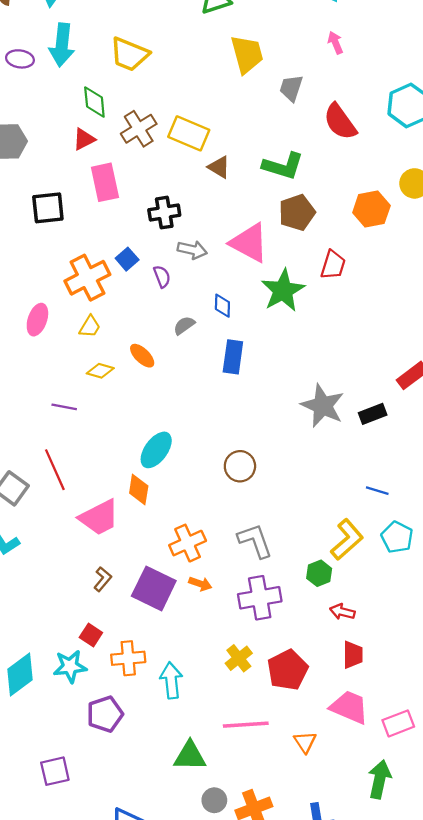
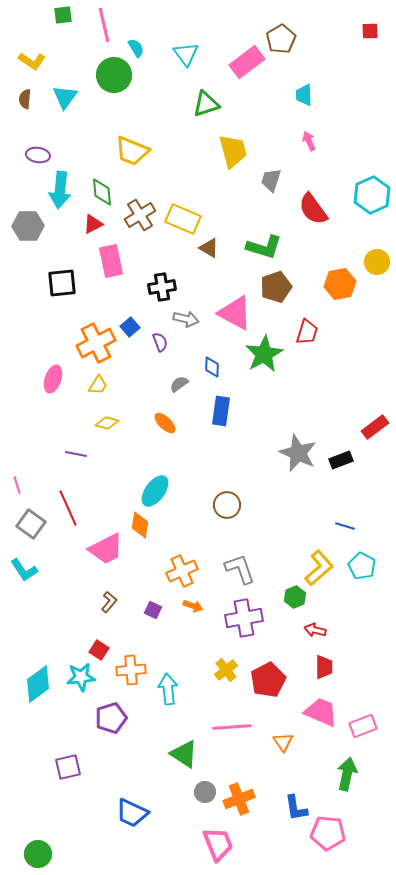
cyan arrow: (62, 45) -> (60, 190), moved
orange ellipse: (142, 356) -> (165, 423), moved
purple square: (154, 588) -> (153, 610), size x0.5
green triangle: (190, 756) -> (184, 754), turned 32

